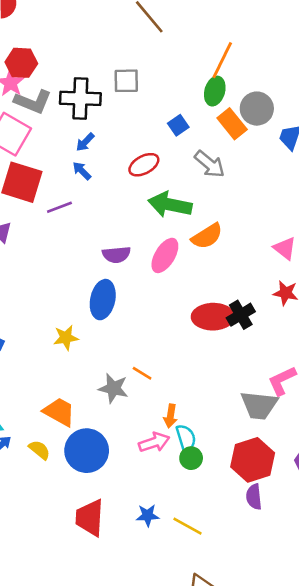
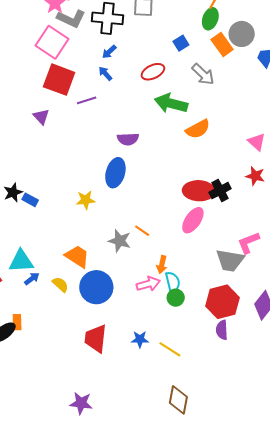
pink ellipse: (165, 255) -> (193, 220), moved

